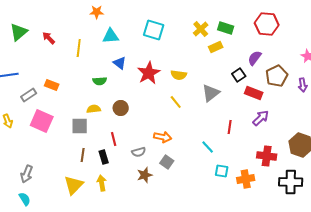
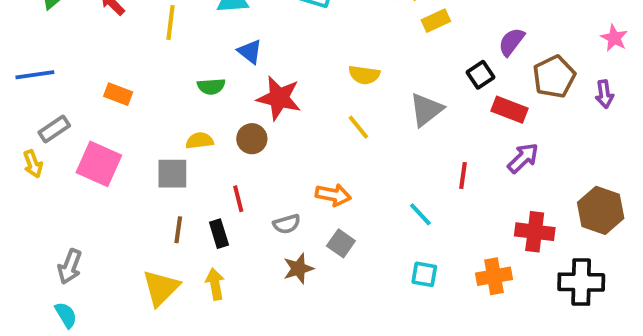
red star: (149, 73) -> (279, 98), moved, turned -30
gray rectangle: (29, 95) -> (54, 129), moved
cyan square: (222, 171) -> (424, 274), moved

